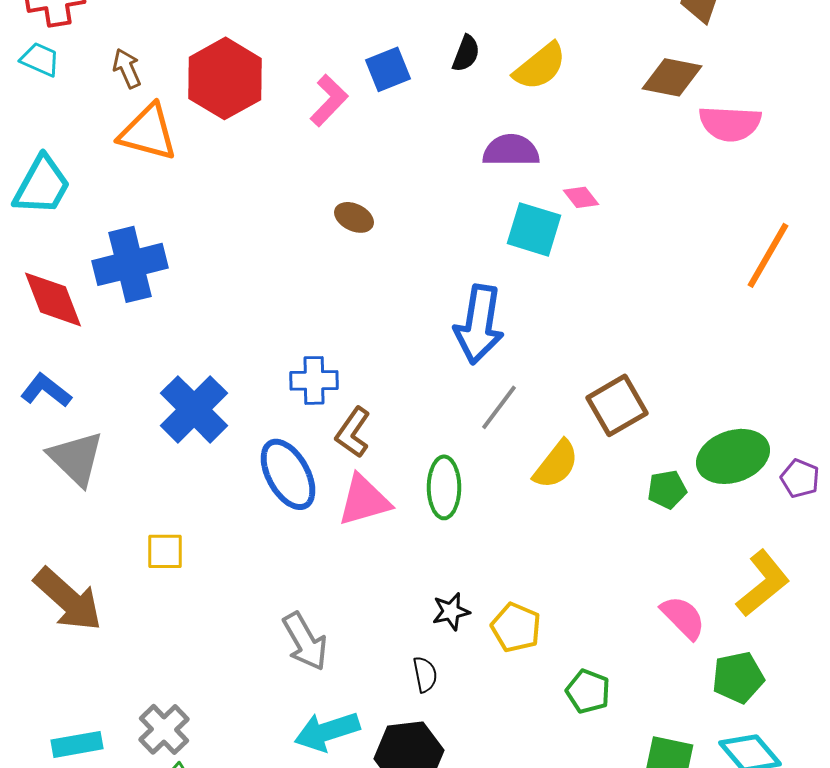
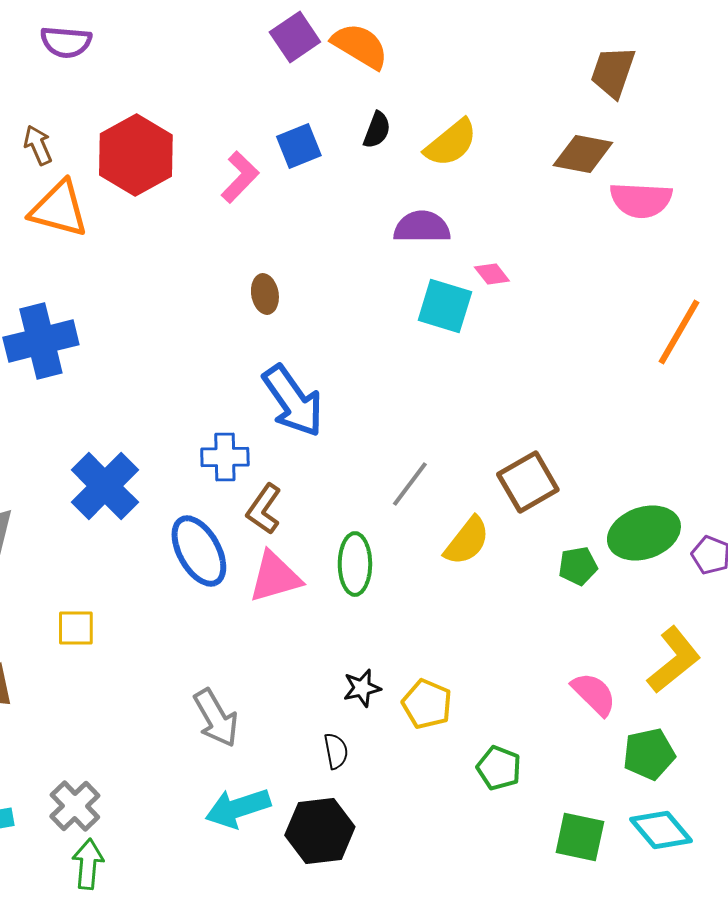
brown ellipse: (354, 217) -> (265, 294), turned 54
blue arrow: (479, 324) -> (293, 401), moved, turned -44

